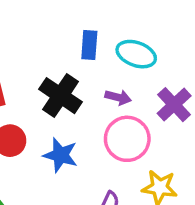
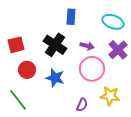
cyan ellipse: (136, 54) -> (113, 22), moved

